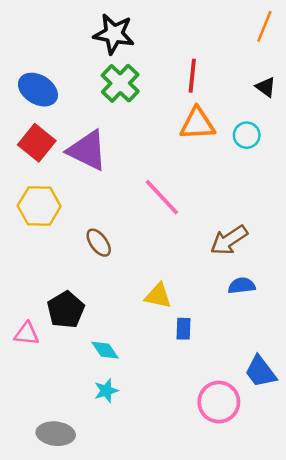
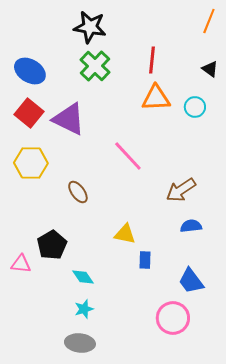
blue trapezoid: (261, 372) -> (191, 281), moved
gray ellipse: (56, 434) -> (80, 343), moved

